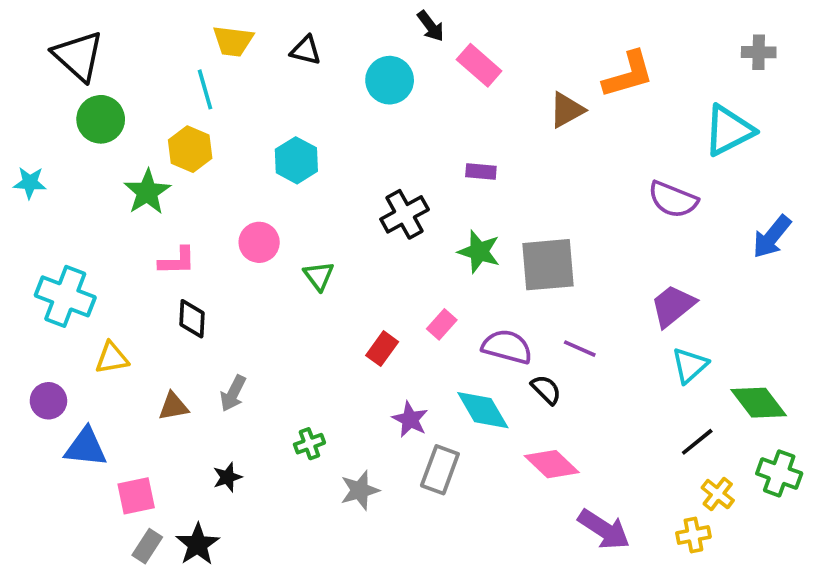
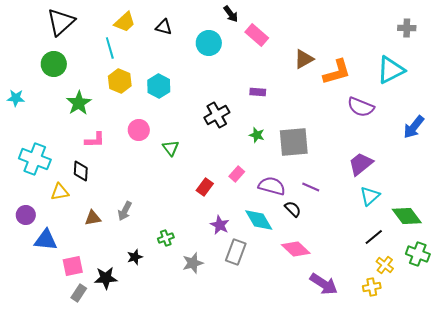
yellow trapezoid: (233, 41) -> (125, 22), turned -50
black triangle: (78, 56) -> (61, 22), moved, turned 36
orange L-shape: (628, 75) -> (337, 72), moved
yellow hexagon: (190, 149) -> (120, 81), moved
green star: (479, 252) -> (257, 135), size x0.7
black diamond: (192, 319) -> (81, 171), moved
black star: (227, 477) -> (135, 257), moved
black star: (198, 544) -> (106, 278), moved, turned 30

